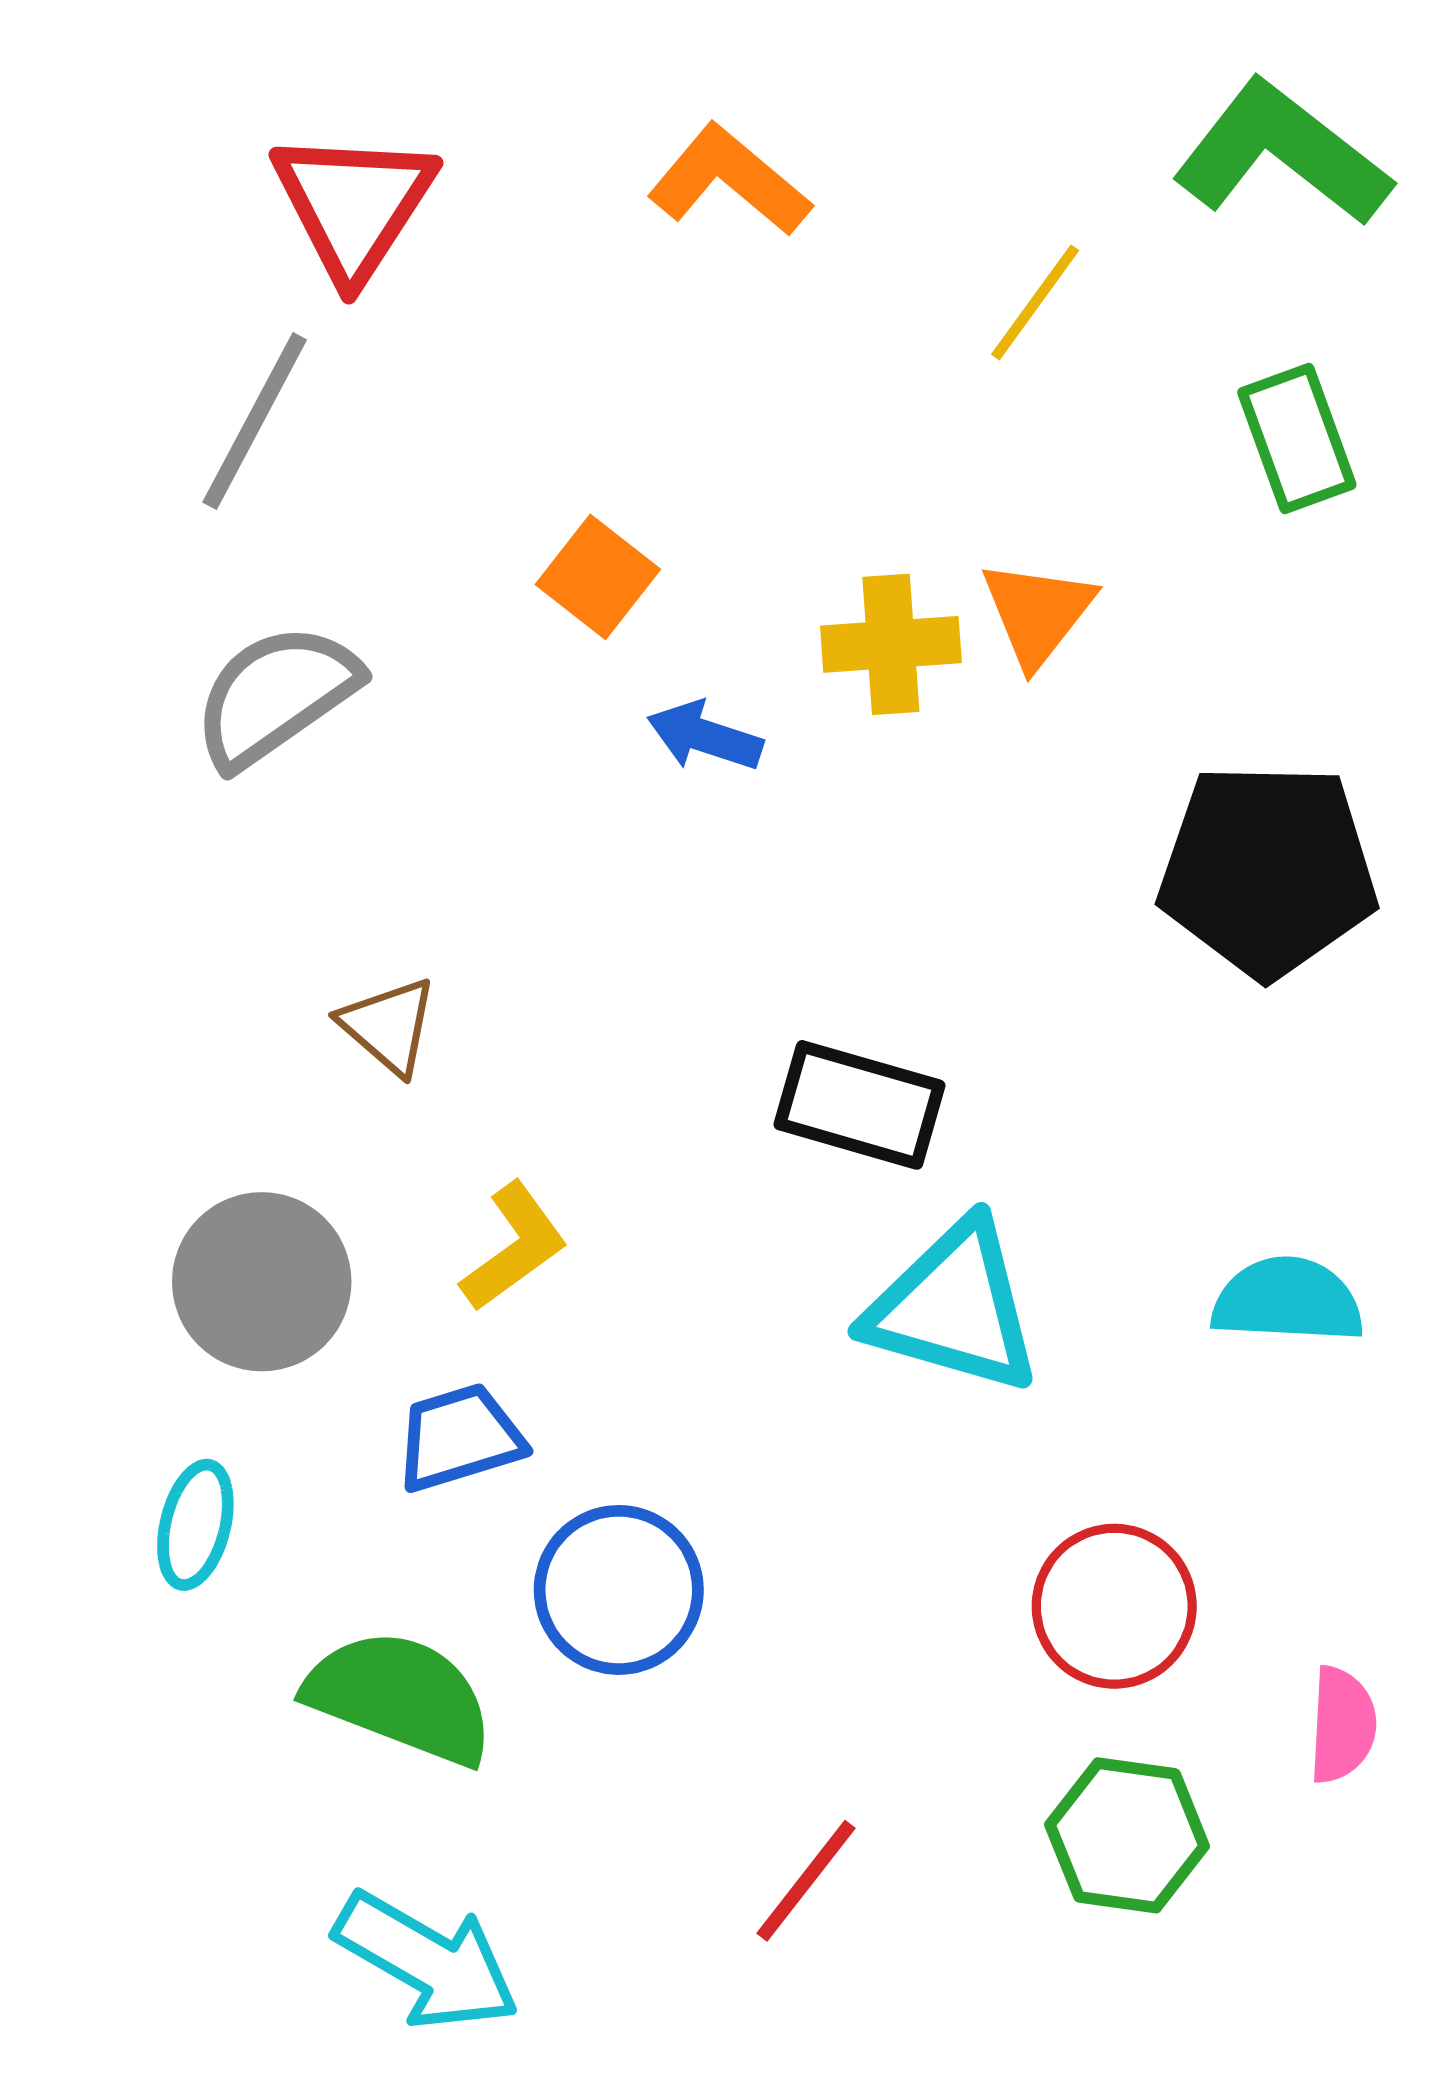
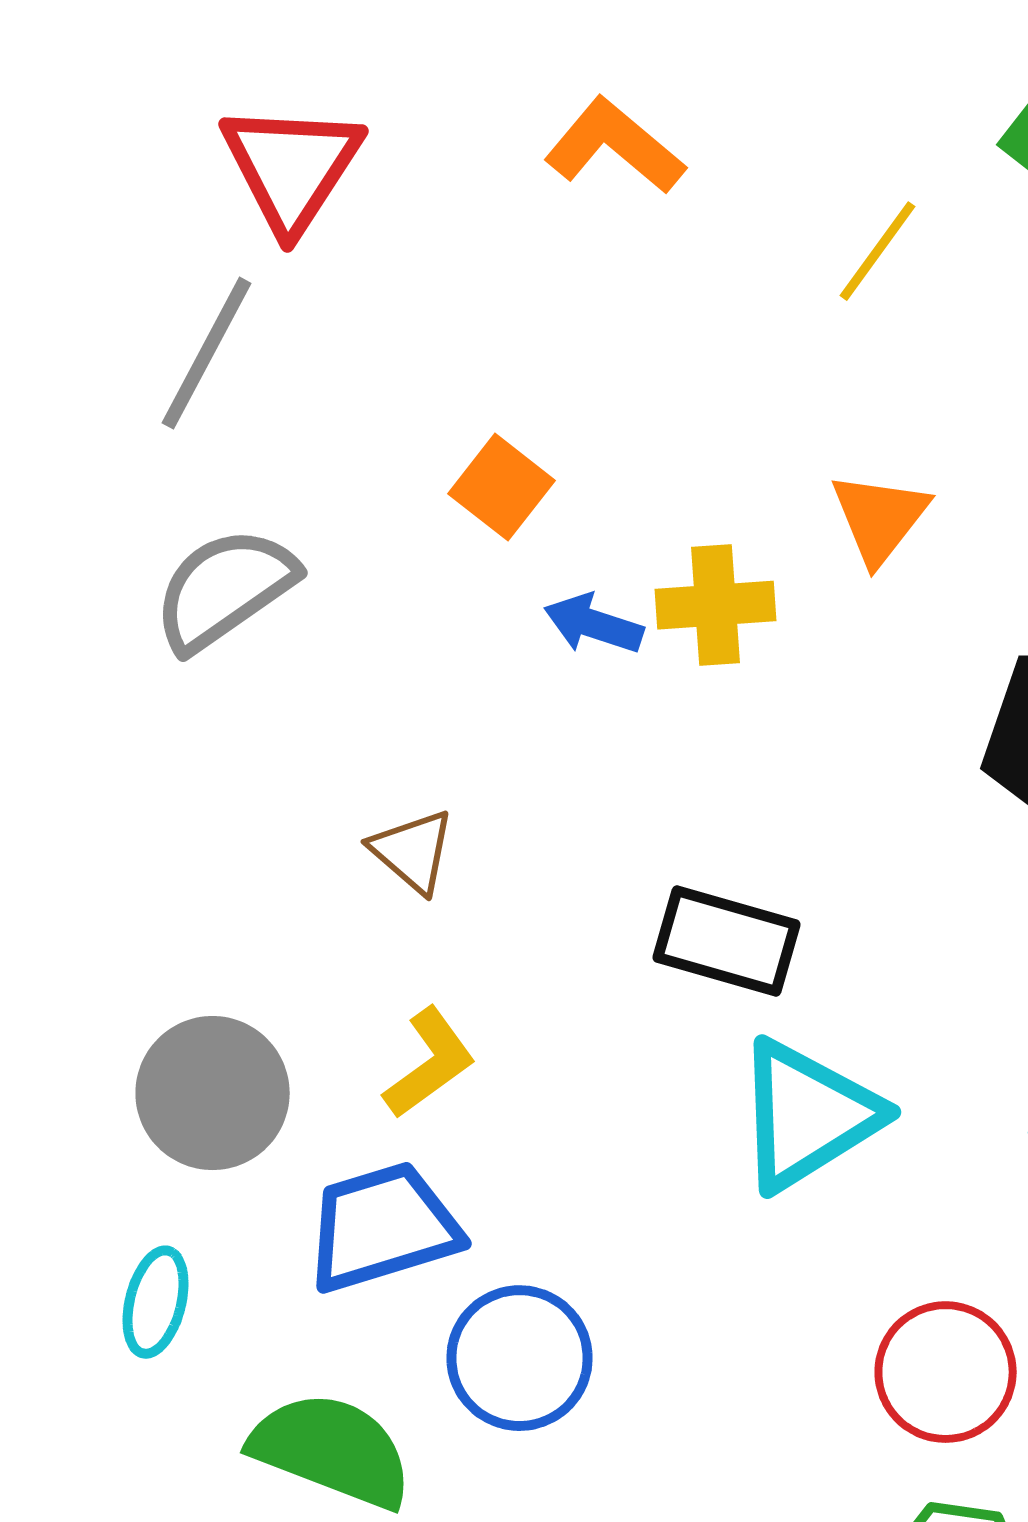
yellow cross: (891, 644) -> (716, 605), moved
brown triangle: (388, 1026) -> (412, 851), moved
cyan triangle: (954, 1307) -> (808, 1115), turned -48
blue trapezoid: (459, 1438) -> (382, 1227), size x1.4

